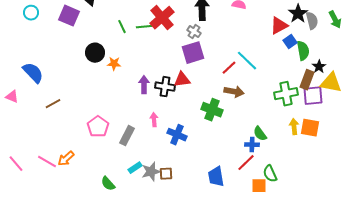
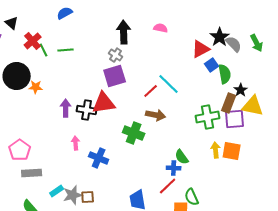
red cross: (162, 18) -> (33, 41), moved, size x0.7
gray semicircle: (312, 21) -> (234, 44), turned -30
black circle: (95, 53) -> (17, 76), size x1.4
red triangle: (182, 80) -> (104, 103), size x1.4
gray rectangle: (127, 136) -> (32, 173), moved, turned 60

